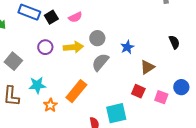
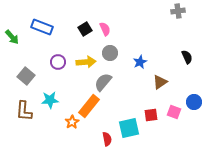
black square: (51, 17) -> (85, 29), moved
pink semicircle: (75, 17) -> (105, 29), moved, turned -88
gray semicircle: (100, 62) -> (103, 82), moved
red square: (138, 91) -> (151, 115), moved, turned -32
orange star: (50, 105) -> (72, 122), moved

